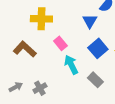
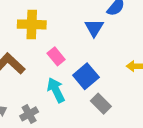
blue square: (98, 48) -> (86, 76), moved
cyan arrow: (71, 65) -> (56, 90), moved

